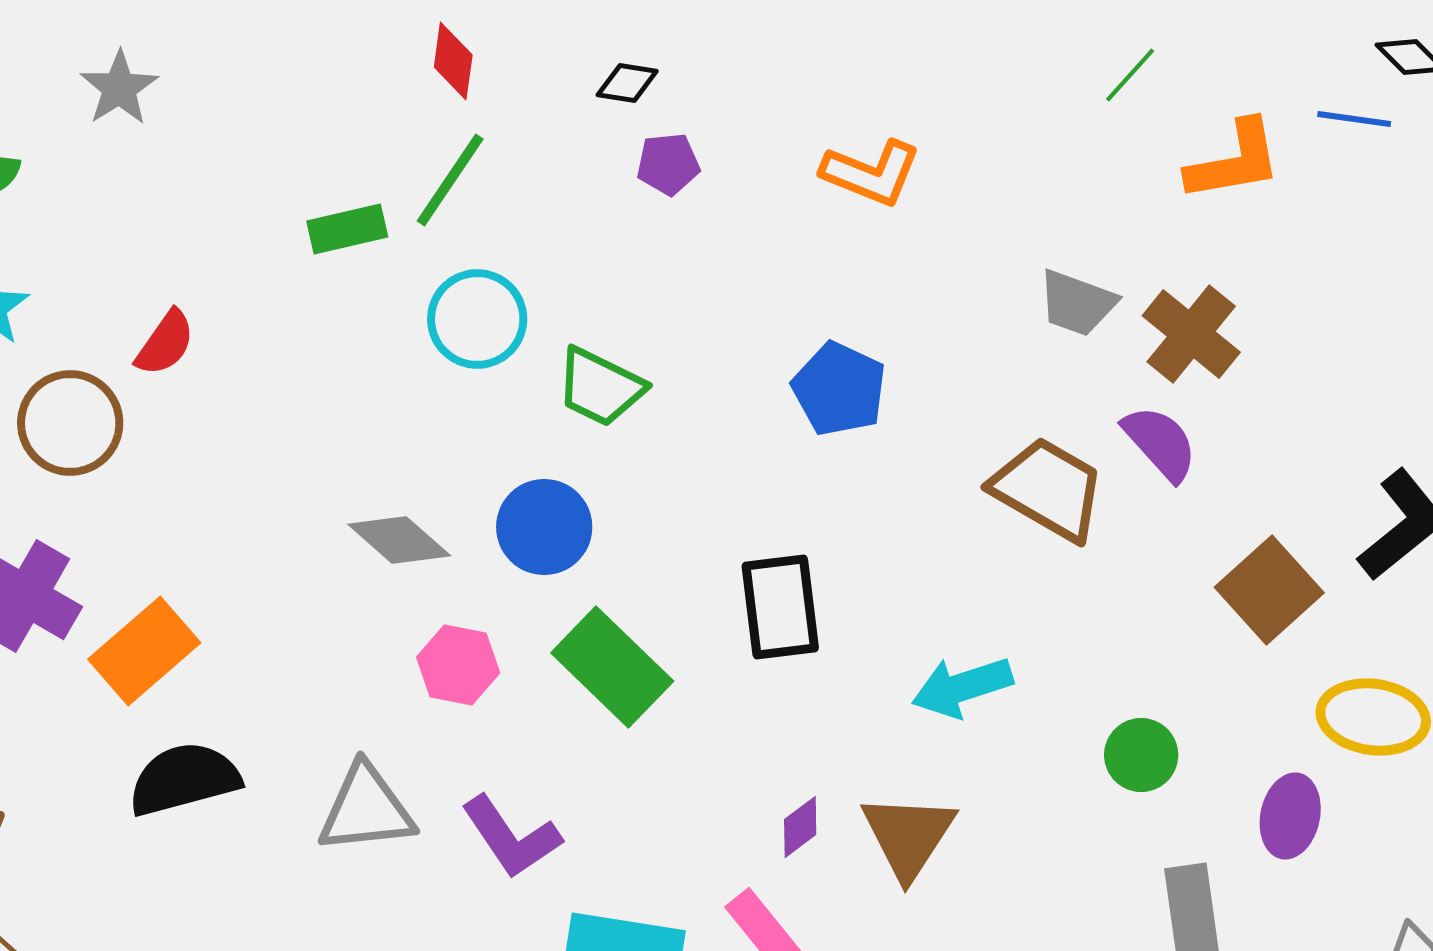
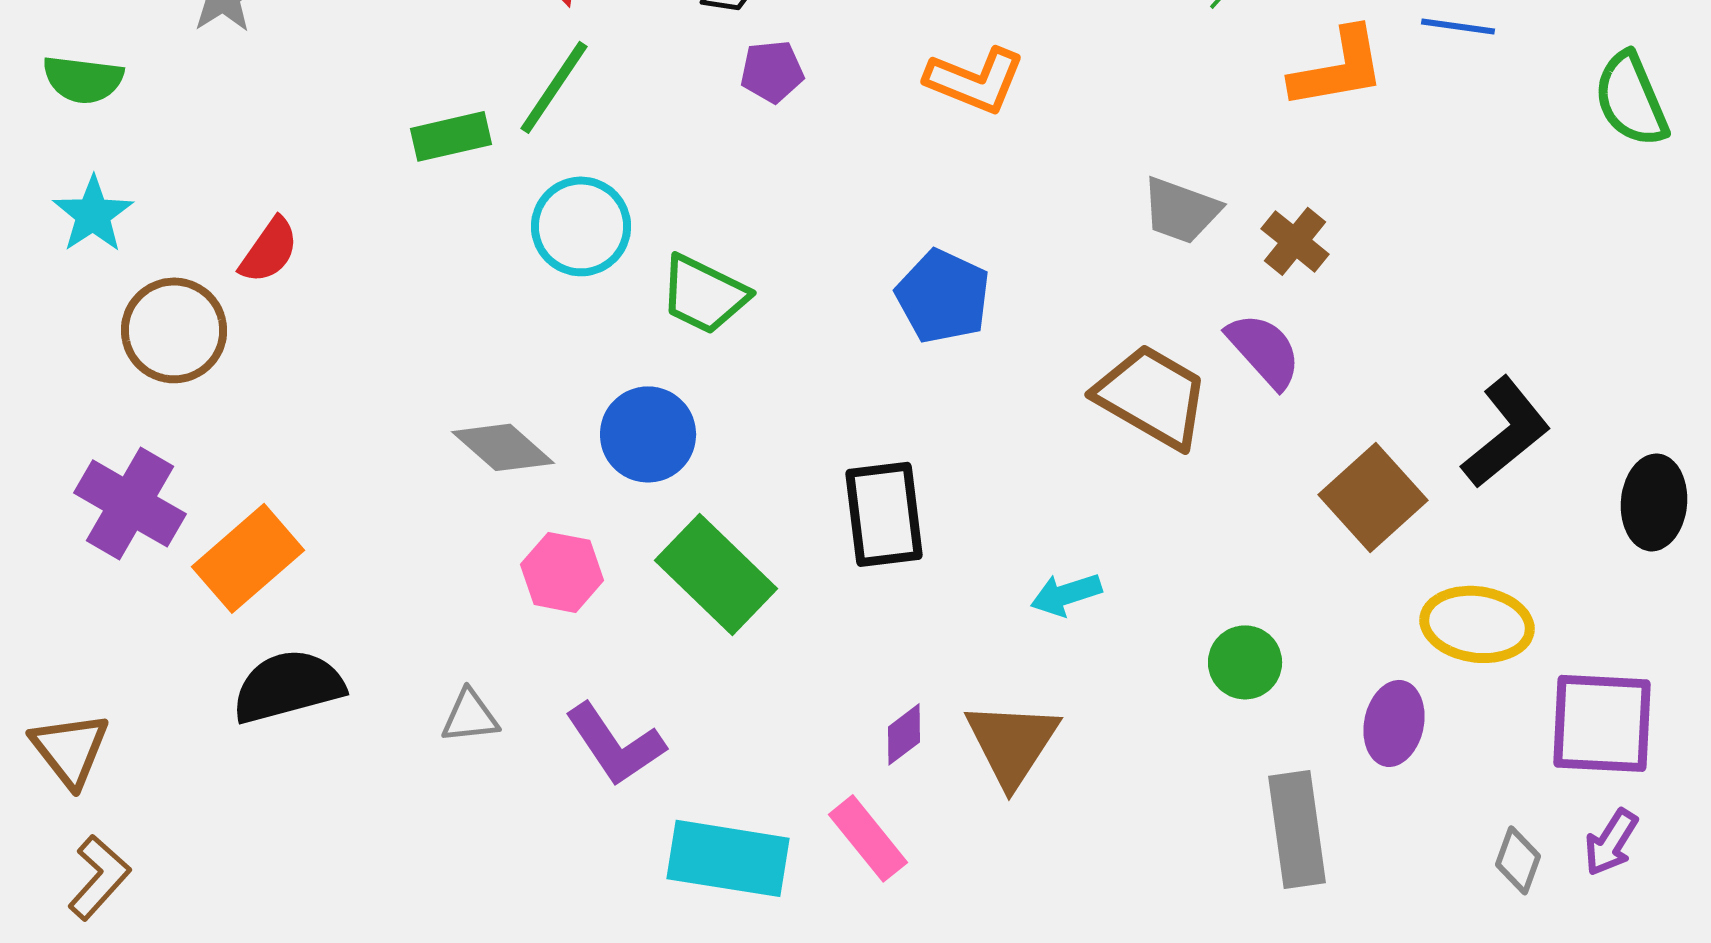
brown cross: (1191, 334) -> (1295, 241), size x0.7
cyan arrow: (962, 687) -> (1066, 594), size x0.7
gray triangle: (366, 809) -> (470, 716), size x0.6

